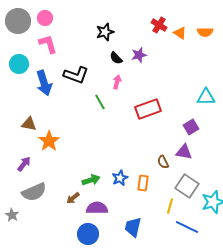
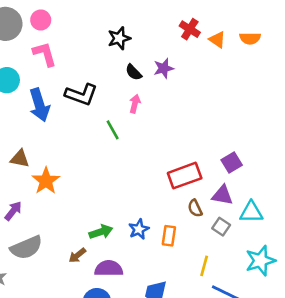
cyan triangle: (206, 97) -> (251, 212), moved
red rectangle: (148, 109) -> (185, 176), moved
gray square: (187, 186) -> (221, 227), moved, size x0.6

